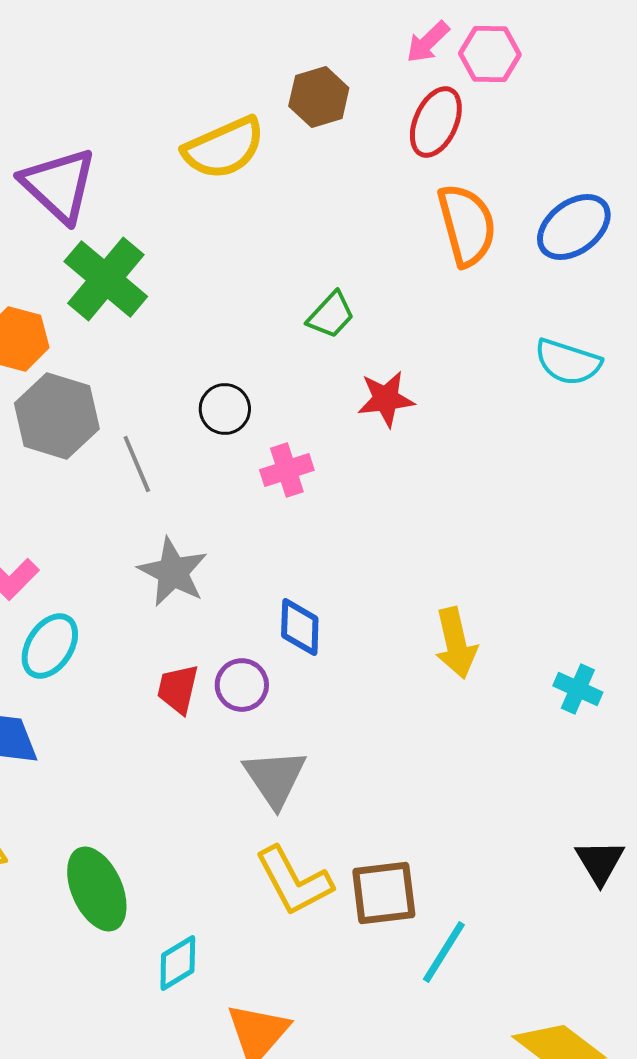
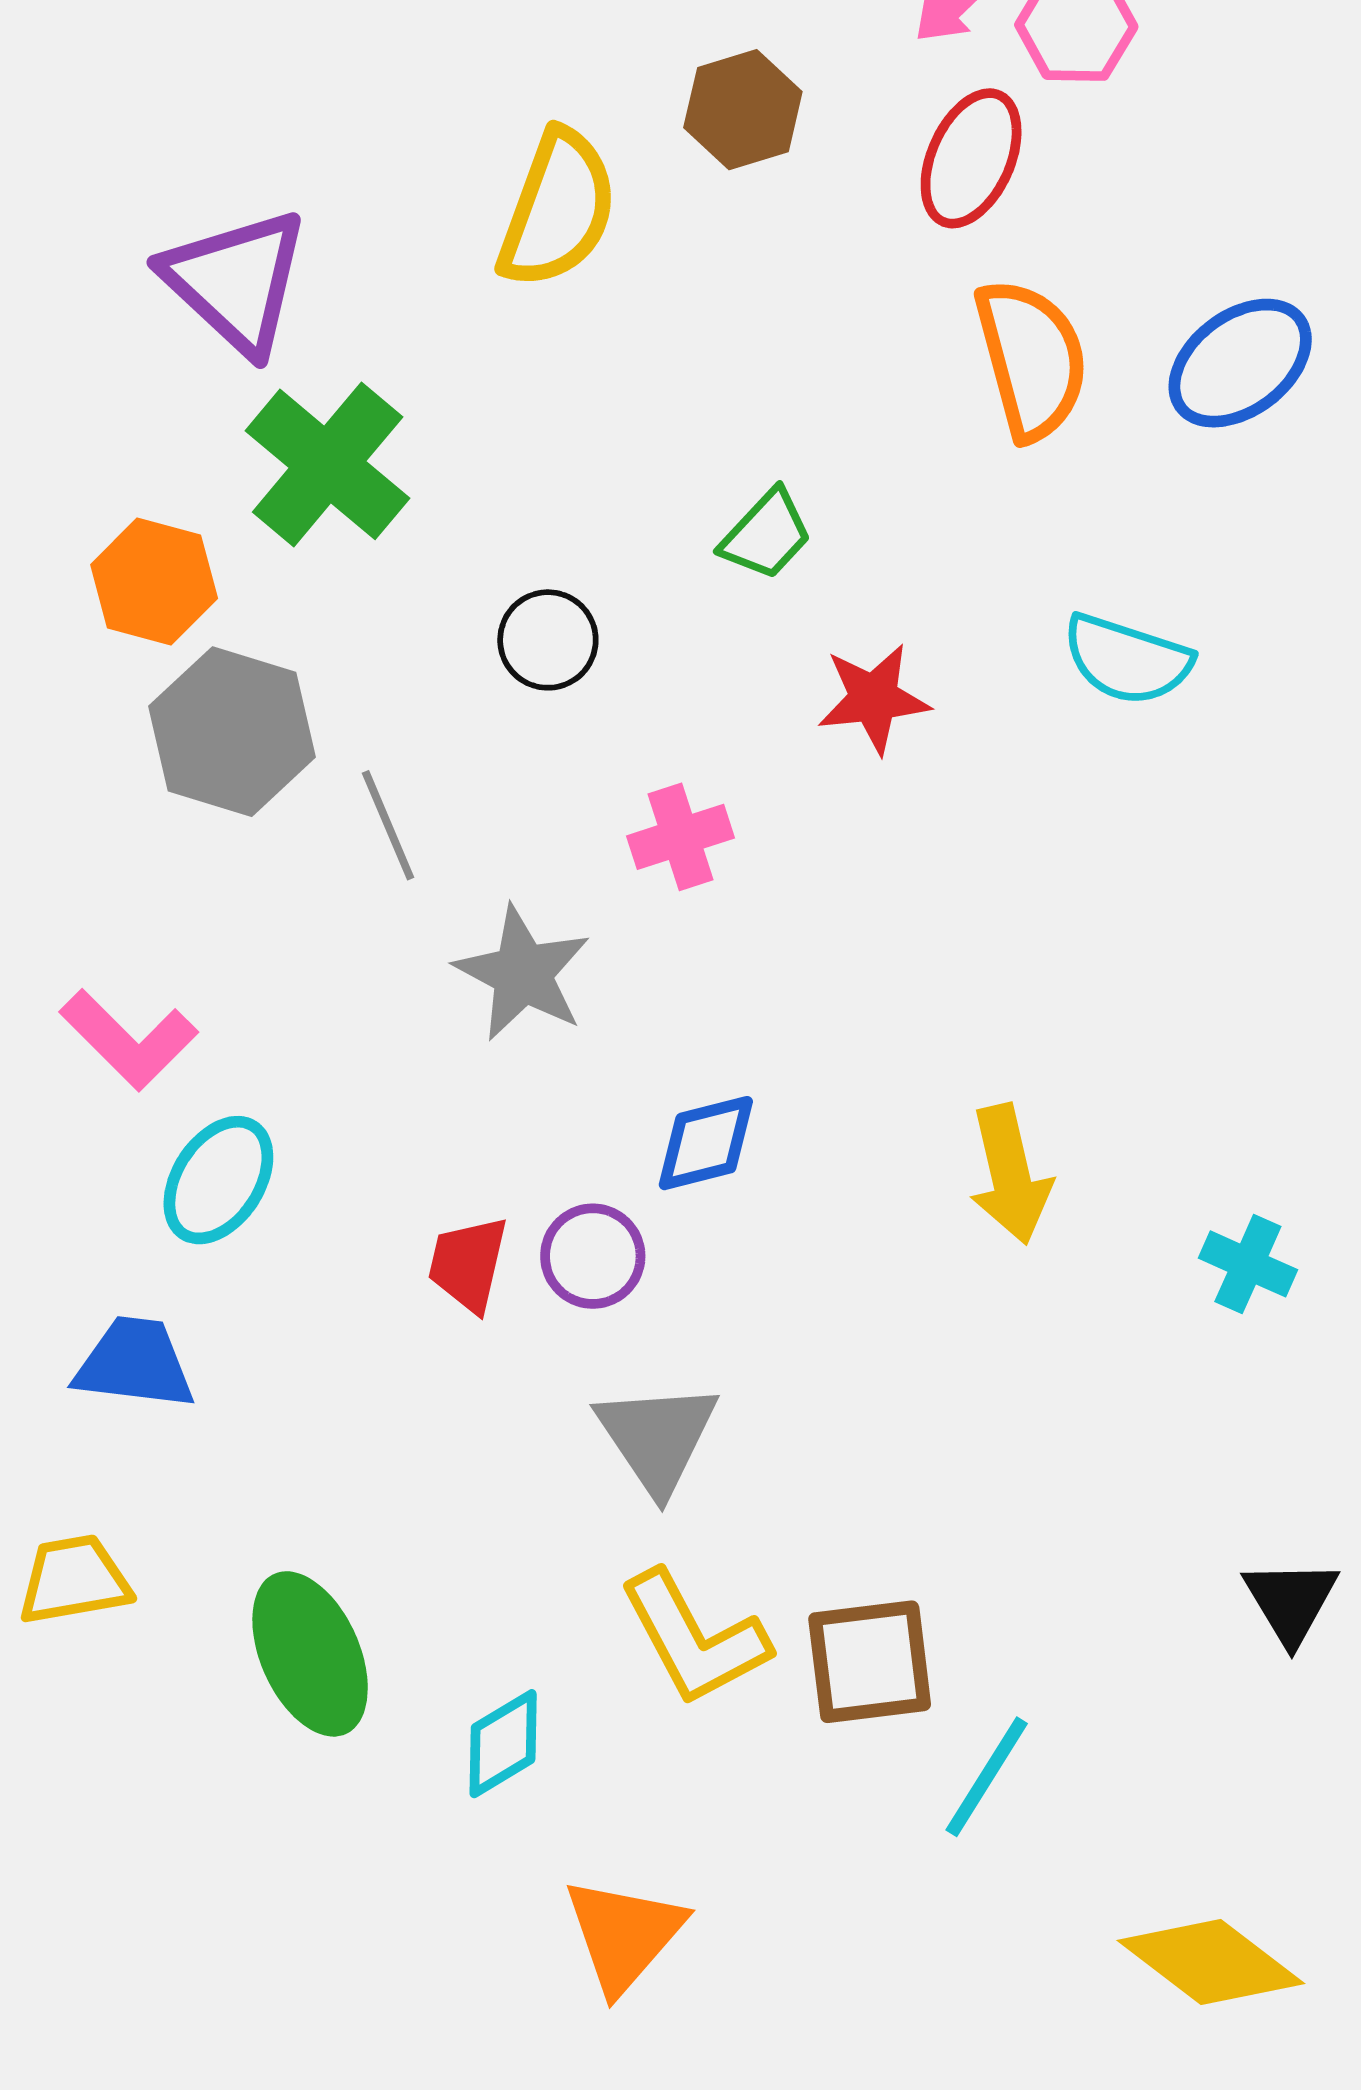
yellow semicircle: (224, 148) -> (558, 209), turned -46
cyan semicircle: (568, 362) -> (1127, 659), moved
black circle: (225, 409) -> (548, 640), moved
gray star: (173, 572) -> (523, 973), moved
blue diamond: (300, 627) -> (706, 1143), turned 74
cyan diamond: (178, 963) -> (503, 1744), moved

